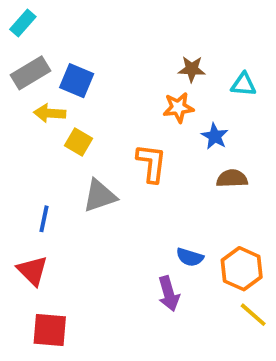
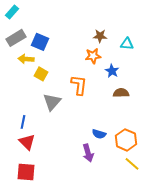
gray triangle: (100, 196) -> (52, 102), turned -30
blue line: (44, 219) -> (23, 122), moved
red triangle: (32, 271) -> (27, 142), moved

